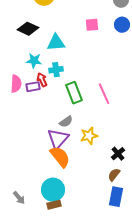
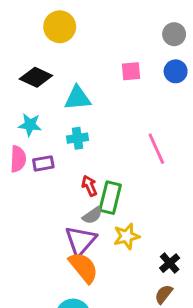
cyan star: (34, 61) -> (30, 125), moved
red arrow: (42, 80) -> (89, 186), moved
green rectangle: (74, 93) -> (110, 198), moved, turned 35
pink line: (104, 94) -> (156, 149), moved

